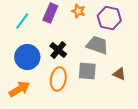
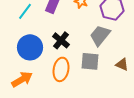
gray trapezoid: (97, 45) -> (100, 35), turned -70

